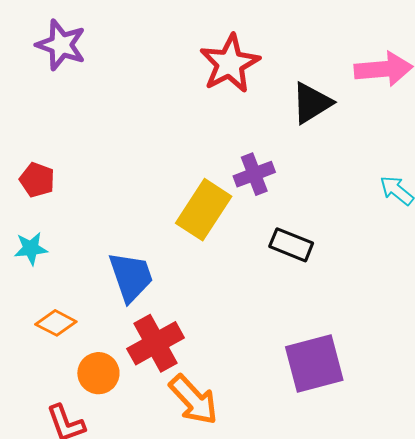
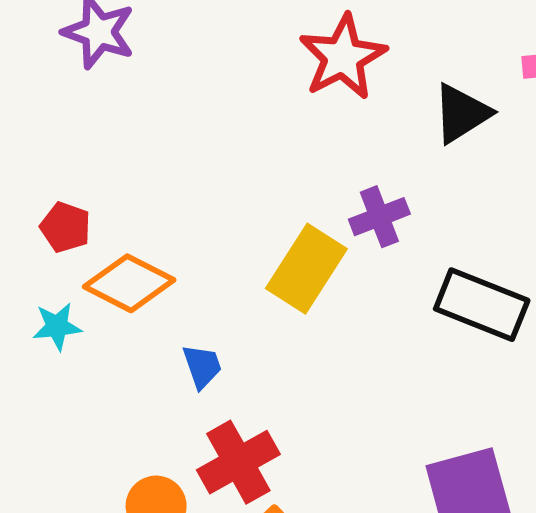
black rectangle: (291, 245) -> (482, 305), moved, size x1.5
blue trapezoid: (131, 277) -> (202, 366), size x0.6
orange diamond: (56, 323) -> (129, 283), moved, size x1.5

